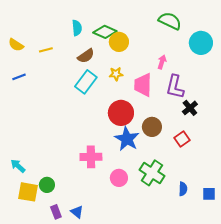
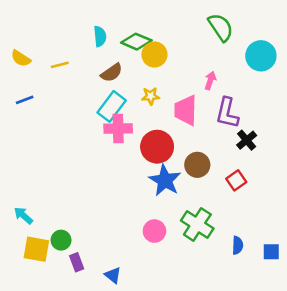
green semicircle: (170, 21) -> (221, 27), turned 30
pink cross: (91, 157) -> (118, 128), moved
purple rectangle: (56, 212) -> (77, 262), moved
blue triangle: (77, 212) -> (113, 275), moved

